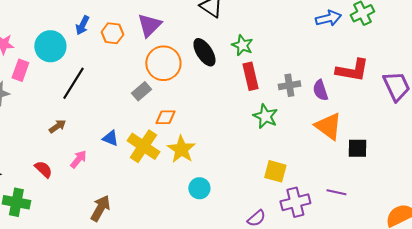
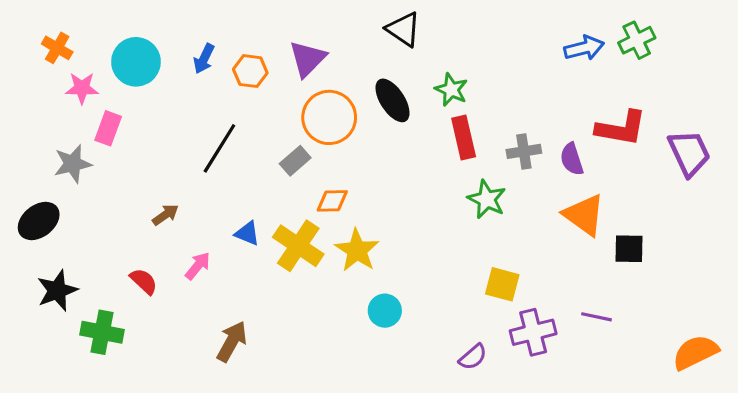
cyan circle: (50, 46) -> (136, 62), moved
black line: (73, 83) -> (219, 148), moved

